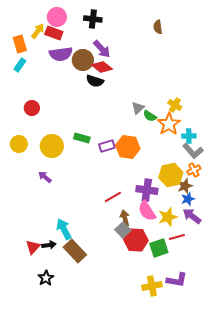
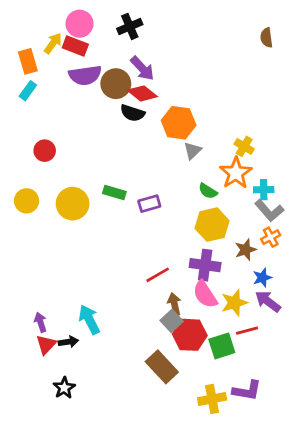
black cross: (93, 19) -> (130, 26), turned -30
brown semicircle: (158, 27) -> (266, 38), moved
green semicircle: (150, 116) -> (208, 191), moved
orange hexagon: (128, 147) -> (179, 123), moved
yellow hexagon: (171, 175) -> (212, 225), moved
purple arrow: (45, 177) -> (40, 322), moved, turned 32
brown star: (185, 186) -> (246, 250), moved
brown rectangle: (75, 251) -> (162, 367), moved

